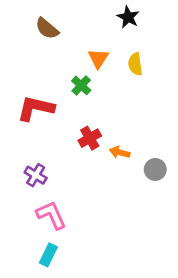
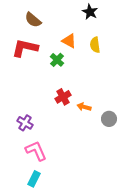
orange triangle: (98, 58) -> (69, 41), turned -35
red L-shape: (36, 108) -> (25, 48), moved

